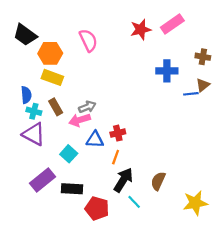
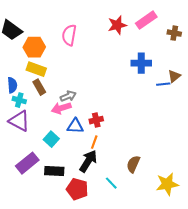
pink semicircle: (88, 40) -> (69, 35), turned -145
brown cross: (203, 57) -> (174, 33), moved
brown rectangle: (56, 107) -> (39, 87), moved
black arrow: (123, 180) -> (88, 161), moved

